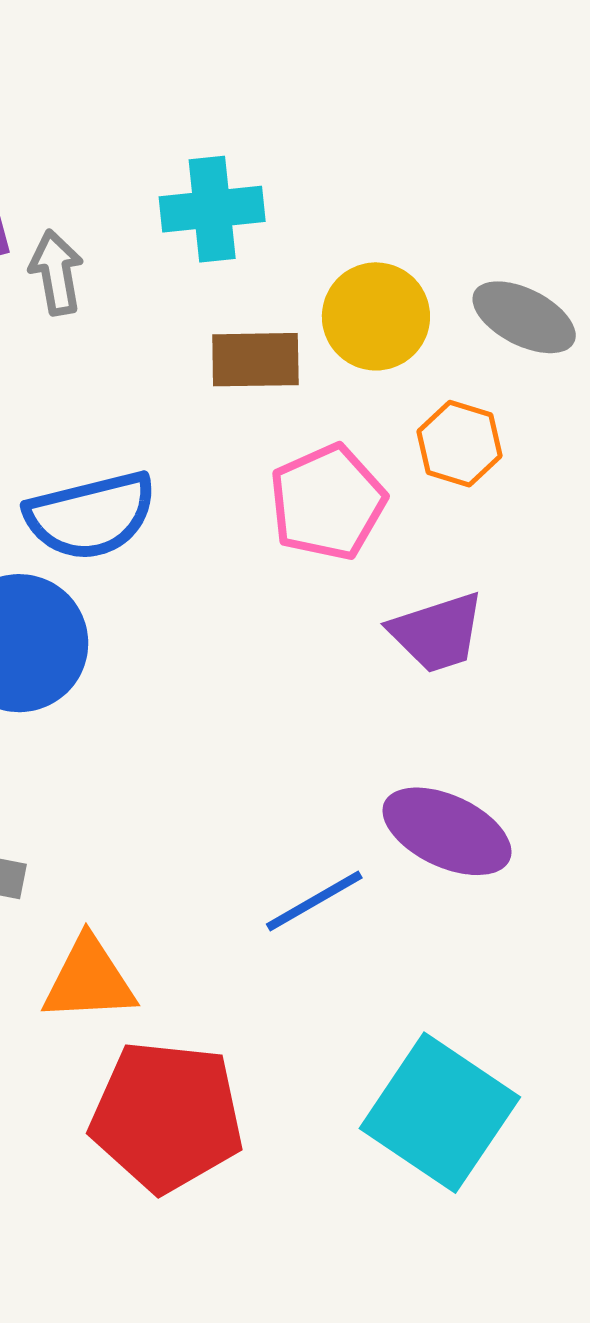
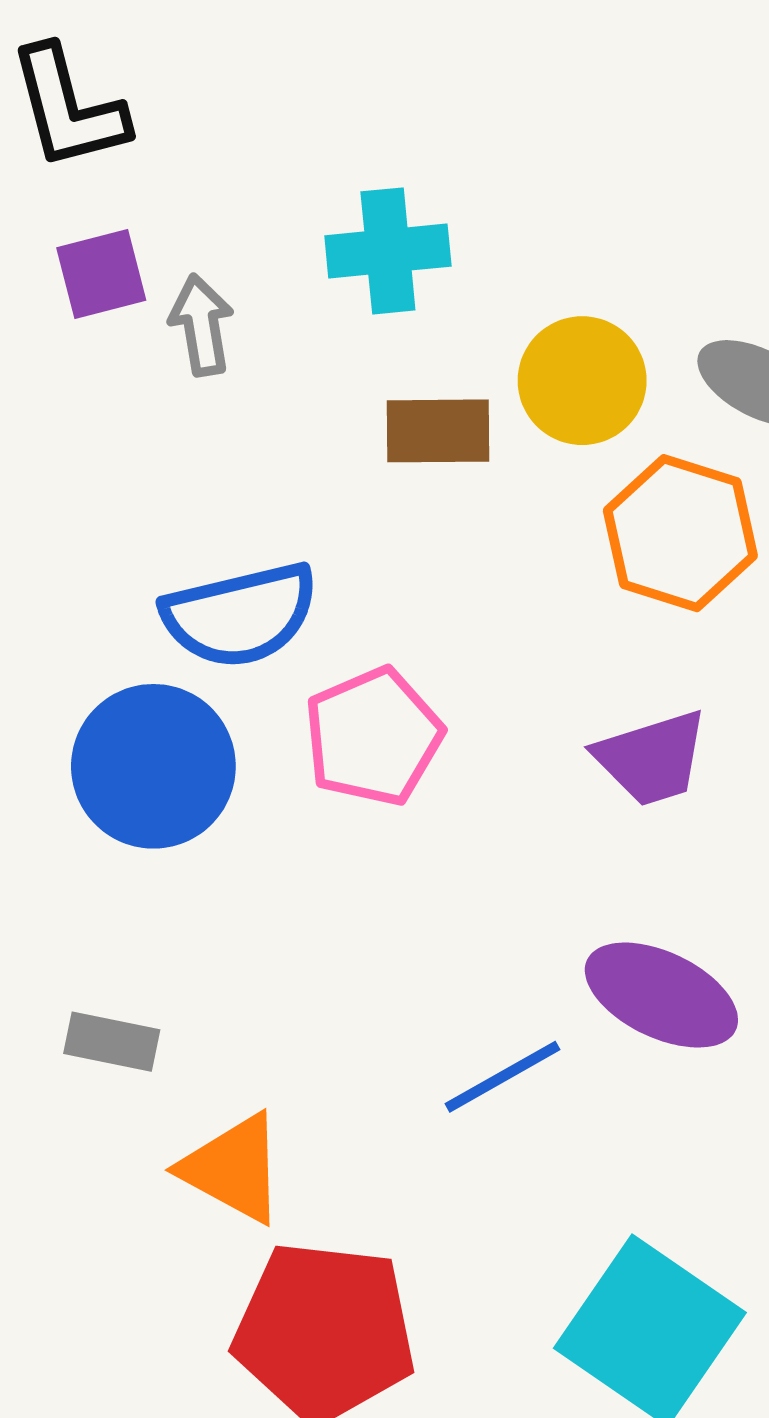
orange hexagon: (459, 444) -> (680, 533), size x1.5
pink pentagon: (327, 502) -> (373, 737), moved
orange triangle: (89, 980) -> (233, 1168), turned 31

